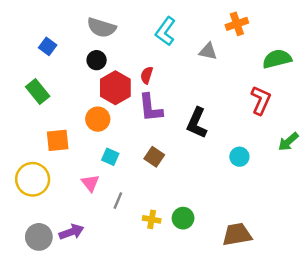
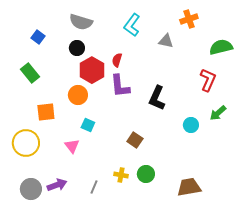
green arrow: (288, 142) -> (218, 113), moved
brown square: (154, 157) -> (135, 140), moved
gray line: (118, 201) -> (94, 187), moved

